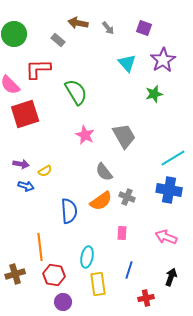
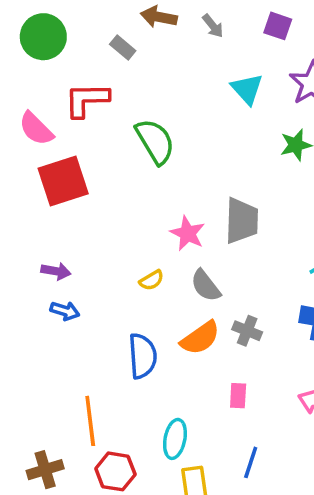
pink star: (85, 135) -> (188, 233), moved
gray trapezoid: (124, 136) -> (242, 221), turned 32
yellow semicircle: (45, 171) -> (152, 280), moved

